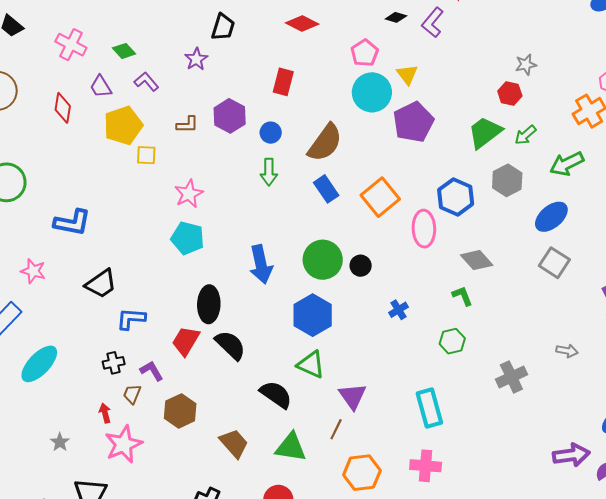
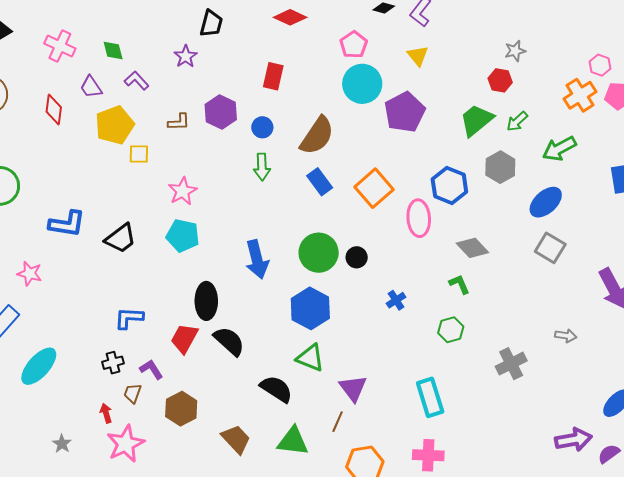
green diamond: (124, 51) -> (113, 51), turned 30
yellow triangle: (407, 74) -> (418, 56), moved
black trapezoid: (101, 284) -> (121, 238), moved

